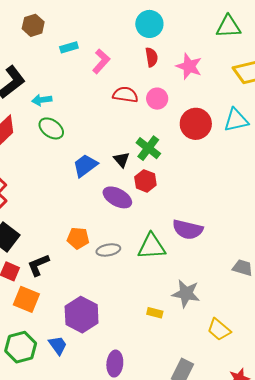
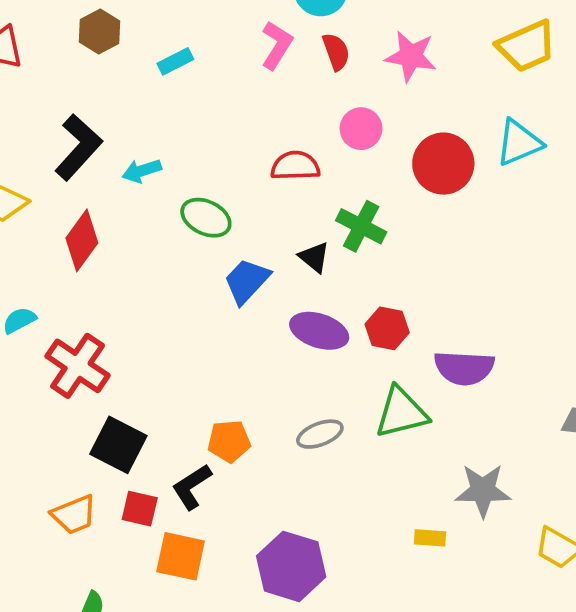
pink L-shape: (101, 61) -> (277, 45), moved
red semicircle: (125, 95) -> (295, 166), moved
green ellipse: (51, 128) -> (206, 218), moved
red hexagon: (145, 181) -> (387, 328), moved
orange pentagon: (78, 238) -> (229, 441), moved

